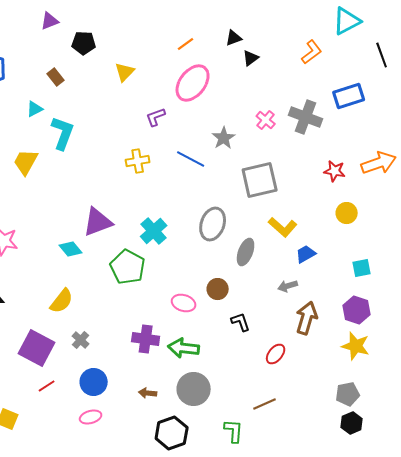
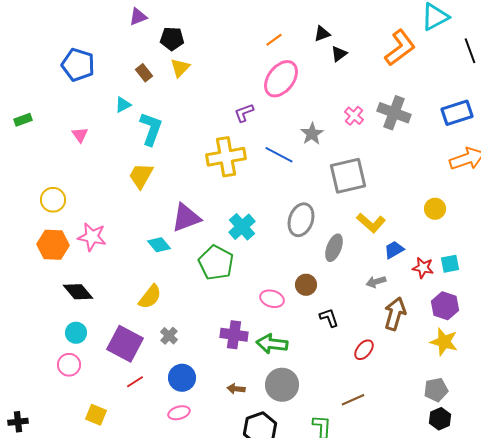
orange L-shape: (312, 52) -> (400, 48), size x1.5
yellow triangle: (125, 72) -> (180, 68), moved
blue rectangle: (349, 96) -> (457, 113), moved
yellow cross: (138, 161) -> (226, 157), size x1.6
yellow trapezoid: (26, 162) -> (141, 176), moved
red star: (335, 171) -> (423, 268), moved

